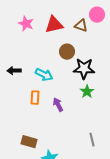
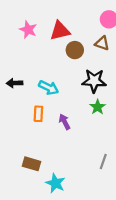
brown triangle: (81, 26) -> (102, 43), moved
brown circle: (67, 52) -> (75, 50), moved
gray line: (92, 140) -> (103, 162), turned 32

